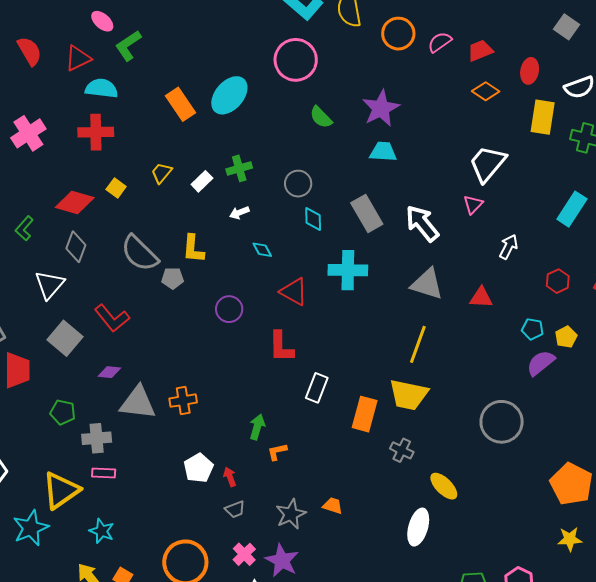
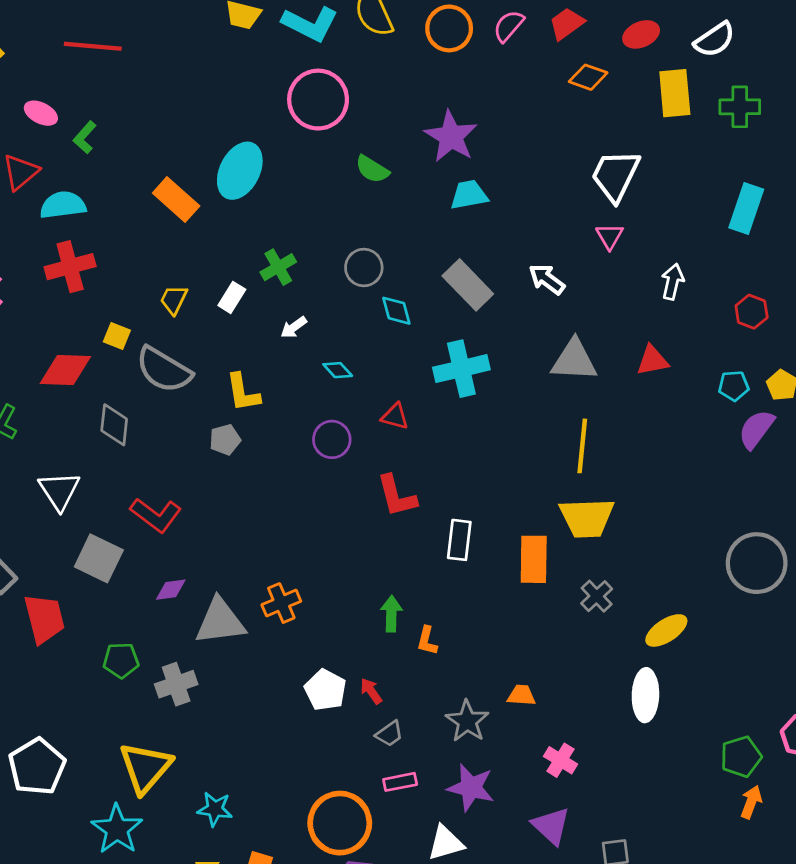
green L-shape: (128, 46) -> (85, 137), size x0.7
red ellipse: (530, 71) -> (641, 34), turned 70
white arrow: (422, 223) -> (547, 279), size x0.7
gray diamond: (76, 247) -> (114, 425), moved
gray semicircle: (140, 253) -> (164, 370), moved
red triangle: (294, 292) -> (395, 416), size x0.7
purple circle: (229, 309) -> (332, 439), moved
gray circle: (502, 422) -> (757, 563), moved
gray cross: (402, 450) -> (597, 596), turned 35
orange L-shape: (277, 452) -> (427, 641), turned -50
pink rectangle: (104, 473) -> (400, 782), moved
yellow ellipse: (444, 486) -> (666, 630), turned -64
pink cross: (244, 554) -> (560, 760), moved

